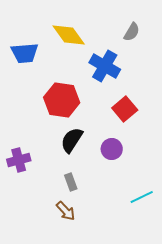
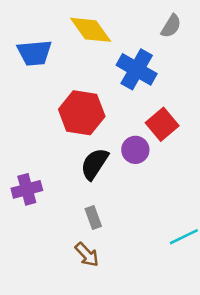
purple circle: (112, 149) -> (135, 150), moved

